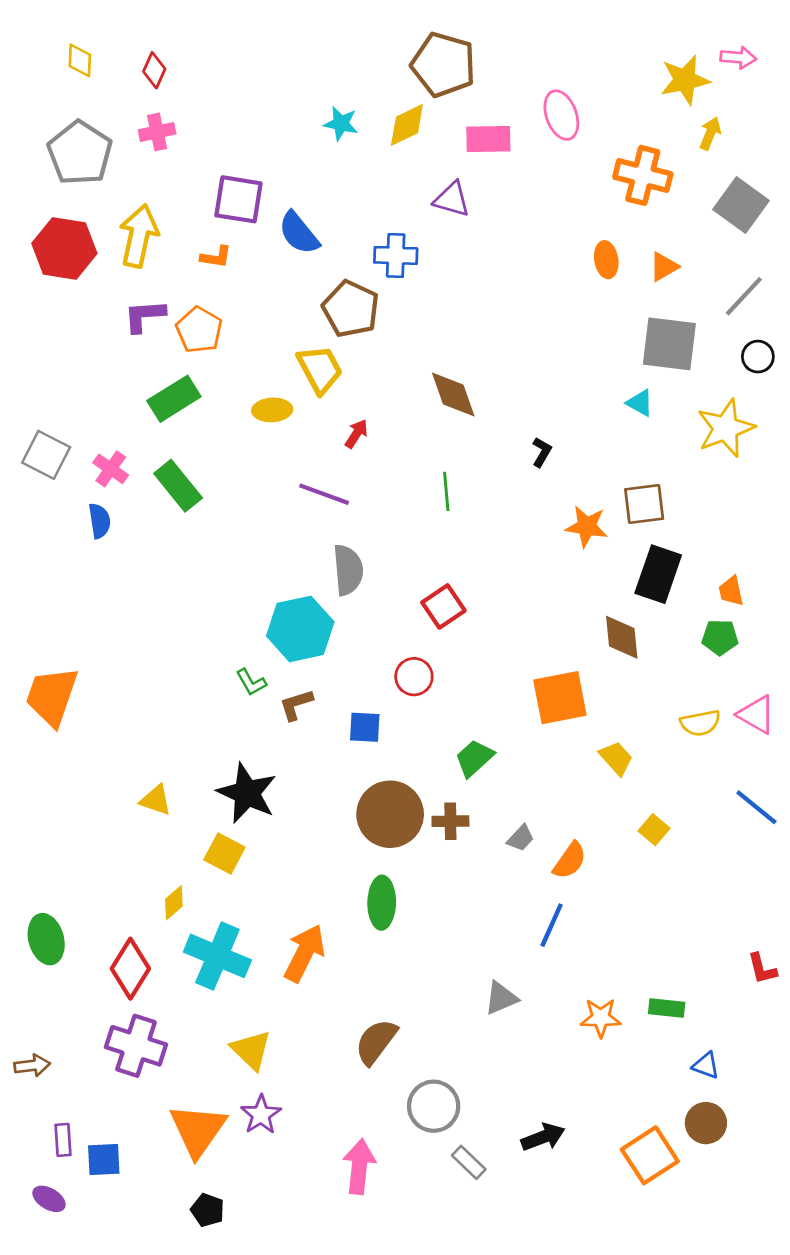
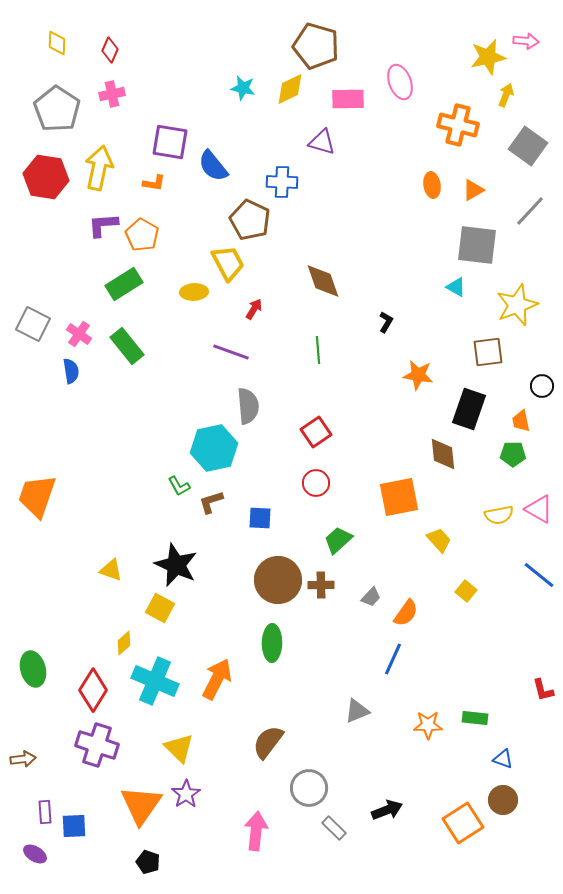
black circle: (758, 357) -> (542, 386), moved
brown square: (644, 504) -> (488, 352), moved
red circle: (414, 677) -> (316, 483), moved

